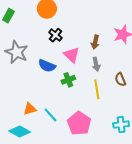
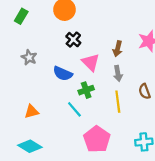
gray star: (17, 52) -> (29, 57), size x0.6
orange triangle: (30, 109) -> (32, 112), moved
cyan line: (50, 115) -> (74, 109), moved

